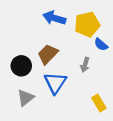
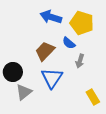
yellow pentagon: (87, 24) -> (82, 23), turned 30
blue semicircle: (101, 45) -> (69, 43), moved
black circle: (21, 66) -> (13, 72), moved

